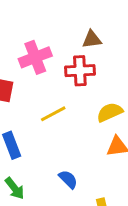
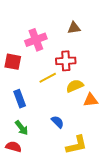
red cross: (80, 71) -> (66, 61), moved
yellow semicircle: (110, 112) -> (75, 86), moved

